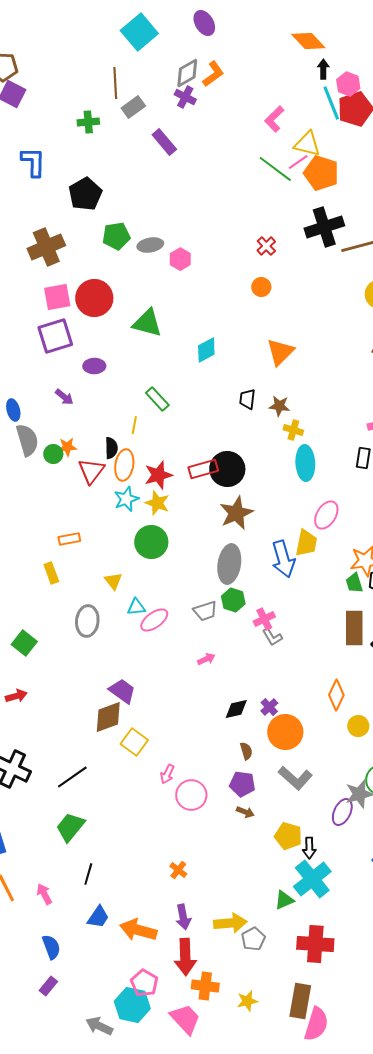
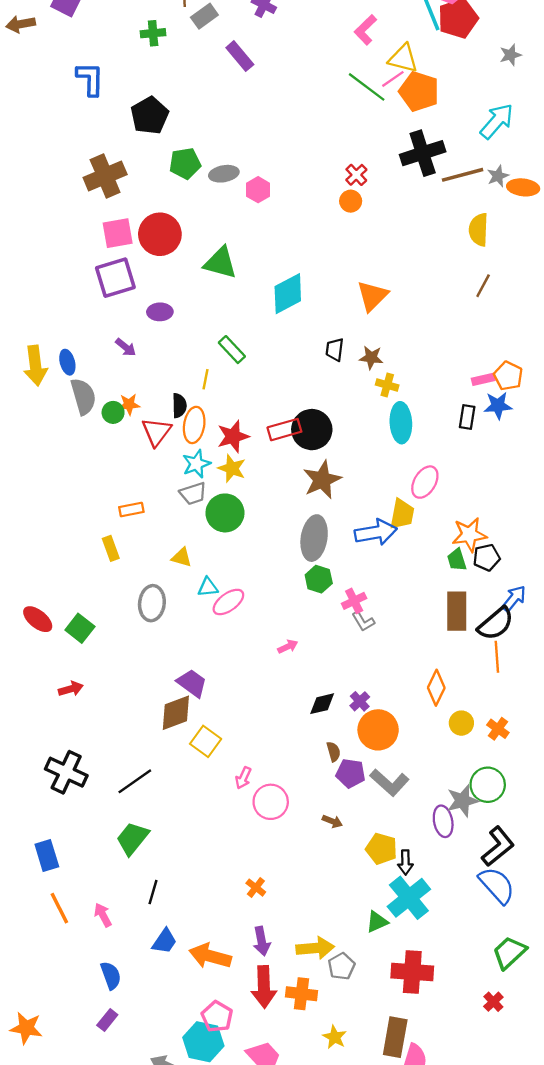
orange circle: (261, 287) -> (351, 201), moved
cyan diamond: (206, 350) -> (288, 294), size x1.4
blue arrow: (283, 559) -> (376, 532), turned -84
yellow triangle: (113, 581) -> (182, 557), turned -36
gray trapezoid: (205, 611) -> (193, 493), moved
purple pentagon: (242, 784) -> (351, 773), moved
purple ellipse: (342, 812) -> (443, 821), turned -36
orange cross: (205, 986) -> (302, 994), moved
yellow star: (247, 1001) -> (335, 1037), turned -30

